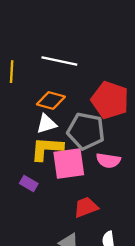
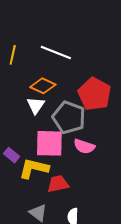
white triangle: (46, 124) -> (36, 105), turned -48
yellow L-shape: (47, 149) -> (34, 168), moved

